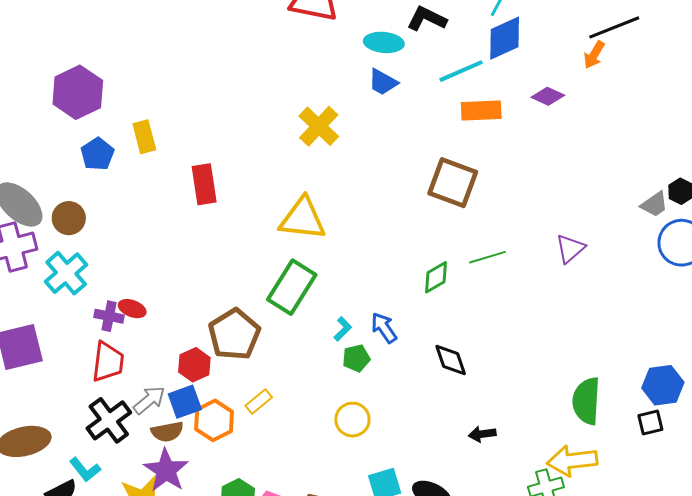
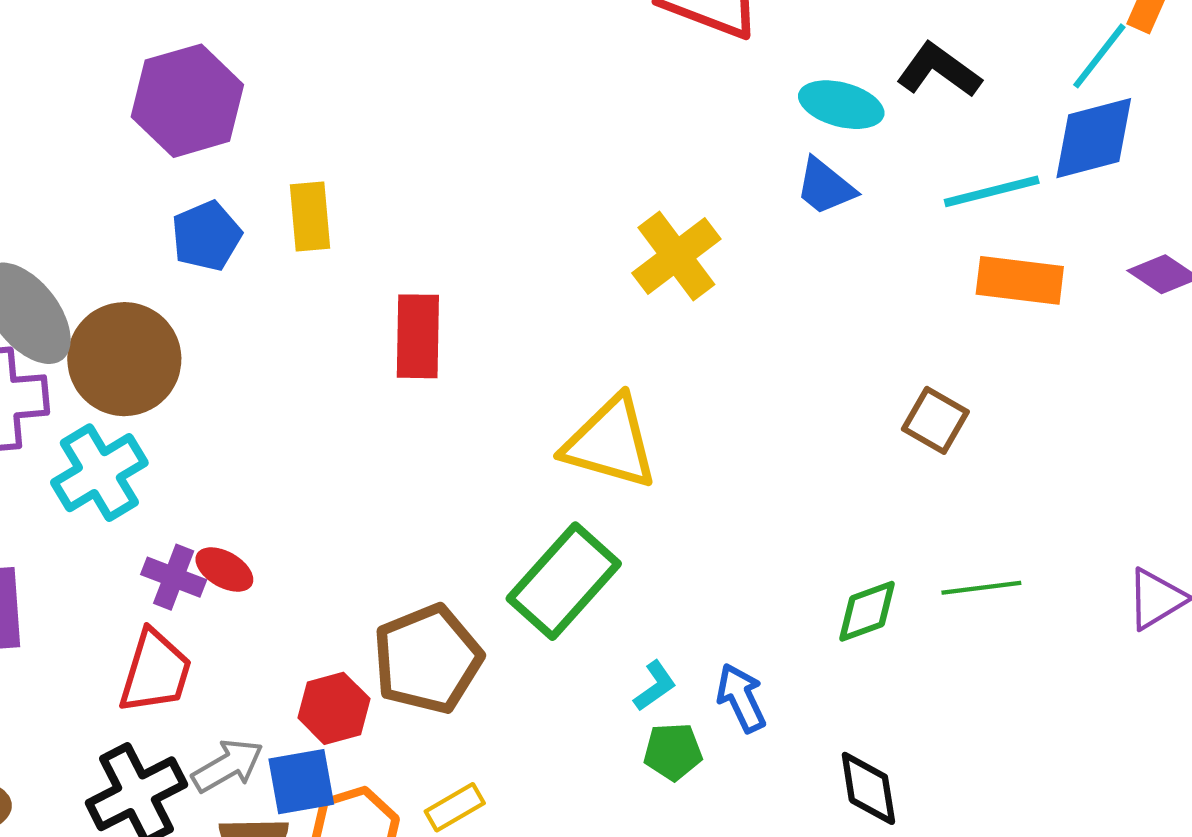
brown square: (453, 183) -> (935, 420), size x0.6
brown circle: (69, 218) -> (124, 359), size x1.6

